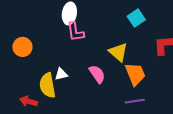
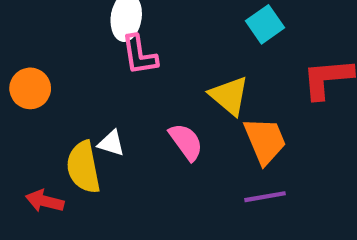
white triangle: (61, 74) -> (111, 143), turned 32

